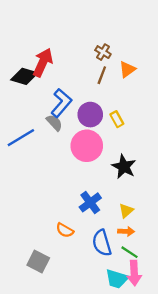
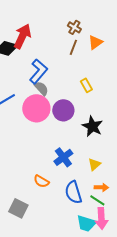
purple circle: (90, 115) -> (63, 110), moved
gray semicircle: (54, 123) -> (41, 88), moved
pink circle: (87, 146) -> (36, 108), moved
orange arrow: (126, 231) -> (101, 187), moved

